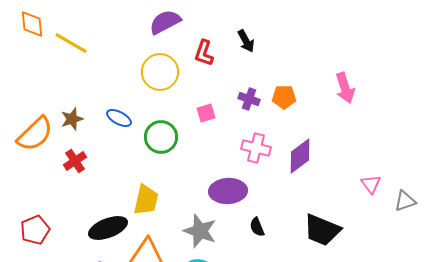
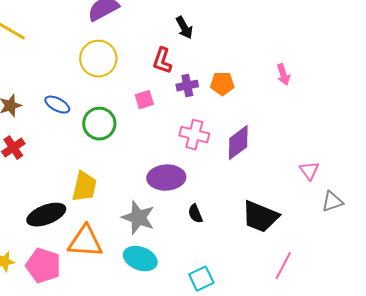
red L-shape: (204, 53) -> (162, 61), moved
pink arrow: (345, 88) -> (283, 75), size x0.7
purple cross: (249, 99) -> (187, 86), turned -30
gray triangle: (405, 201) -> (332, 202), moved

